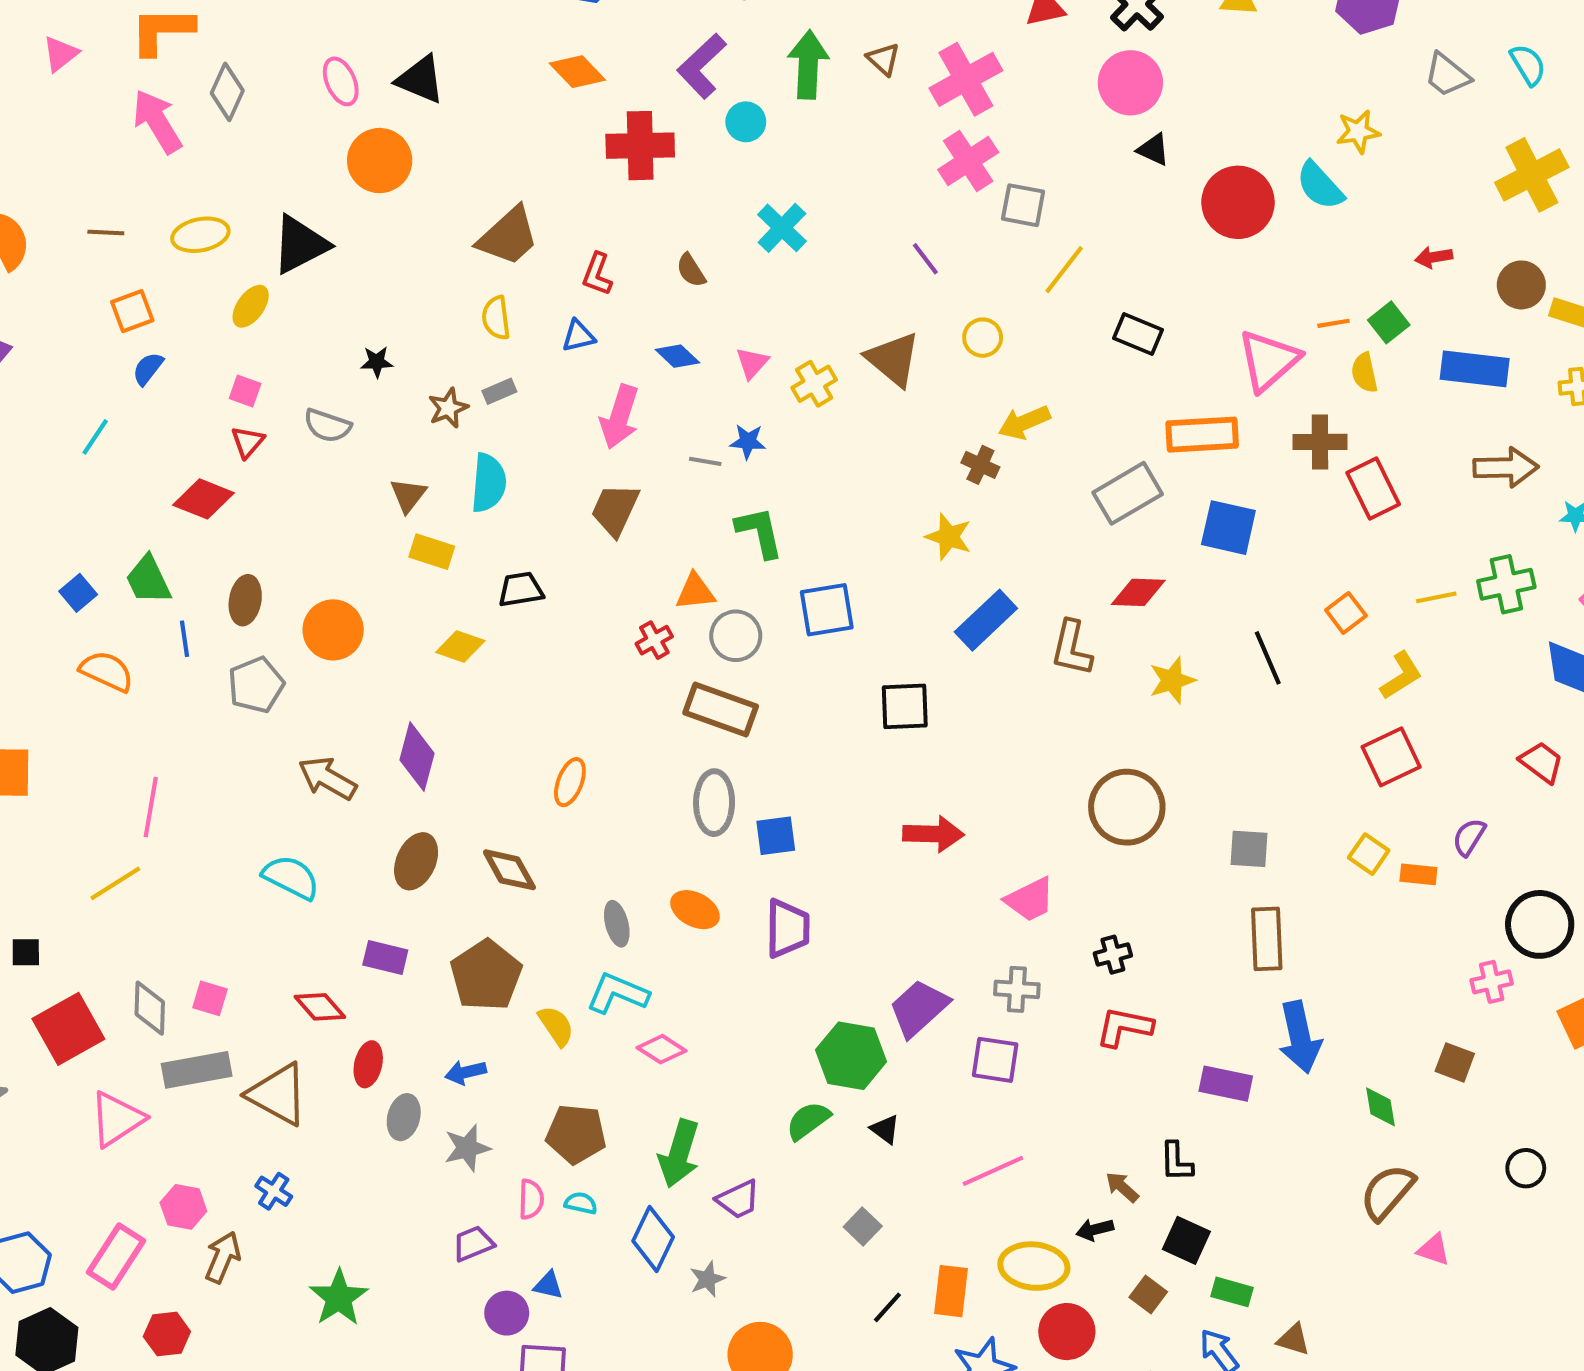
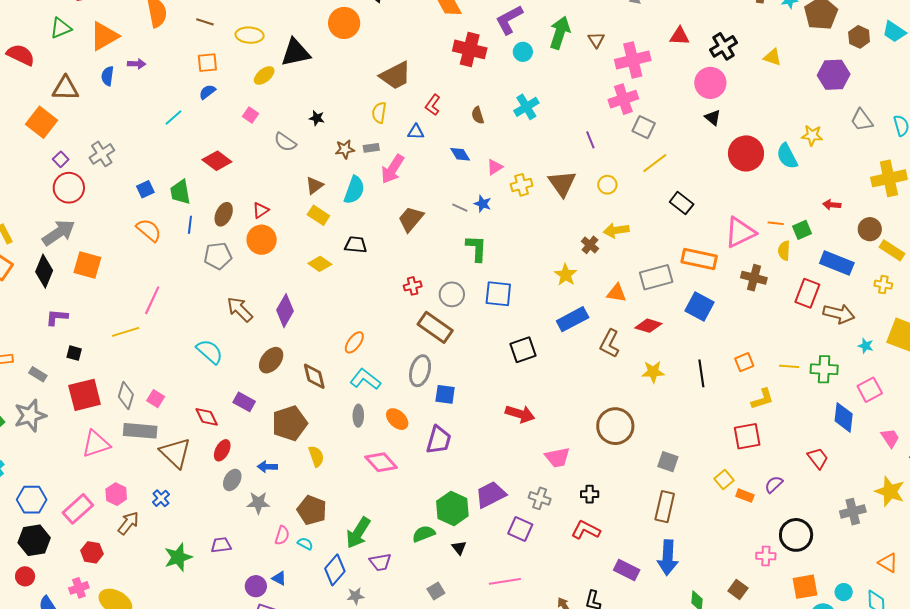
pink arrow: (620, 417) -> (392, 169), moved
red triangle: (247, 442) -> (261, 210), moved
red rectangle: (1373, 488) -> (807, 293), moved, turned 32
orange triangle: (695, 592) -> (617, 293), moved
black square: (905, 706) -> (523, 350), turned -32
cyan L-shape: (618, 993) -> (365, 379), moved
pink diamond: (662, 1049) -> (381, 462), moved, size x1.4
purple trapezoid: (473, 1244) -> (221, 545), moved

